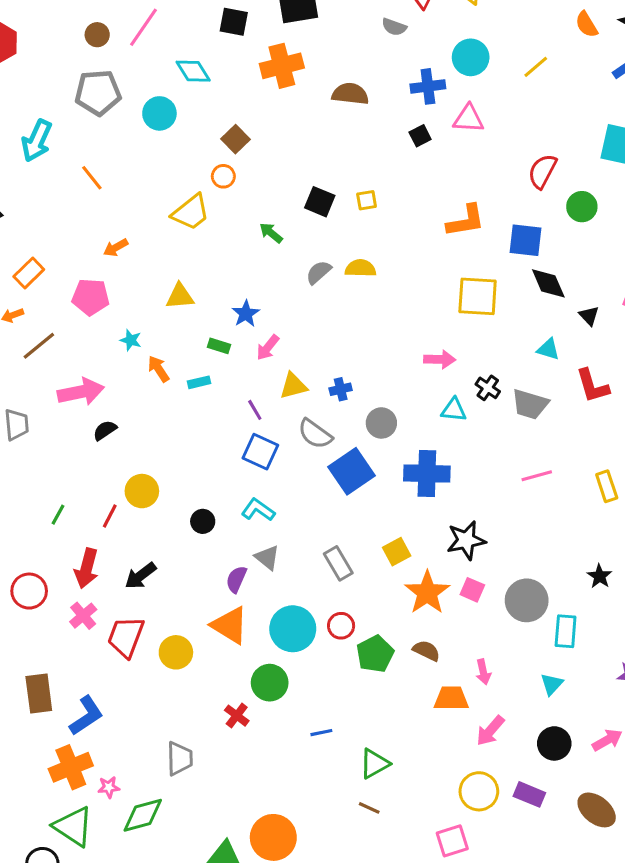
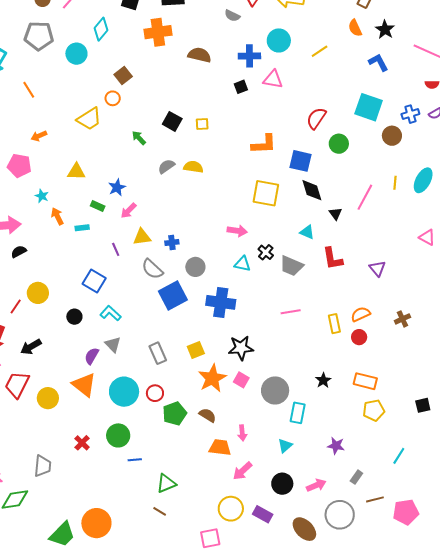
cyan diamond: (193, 71) -> (101, 29), turned 65
blue square: (260, 452) -> (94, 281), moved
green circle: (270, 683) -> (118, 435), moved

